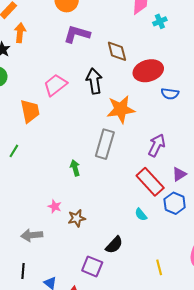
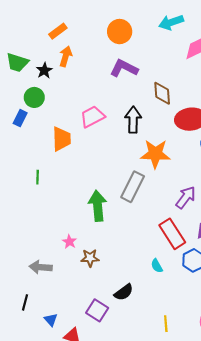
green line: (14, 151) -> (38, 177), turned -40
green arrow: (75, 168) -> (98, 206), size x1.8

